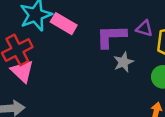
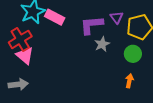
purple triangle: (144, 28) -> (117, 17), turned 40

